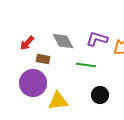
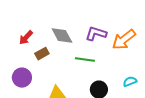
brown rectangle: (43, 59) -> (42, 54), turned -40
purple circle: (33, 83) -> (22, 78), moved, size x0.7

